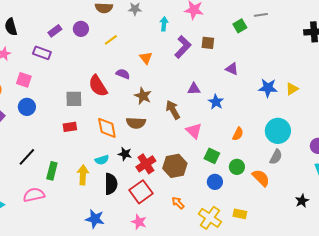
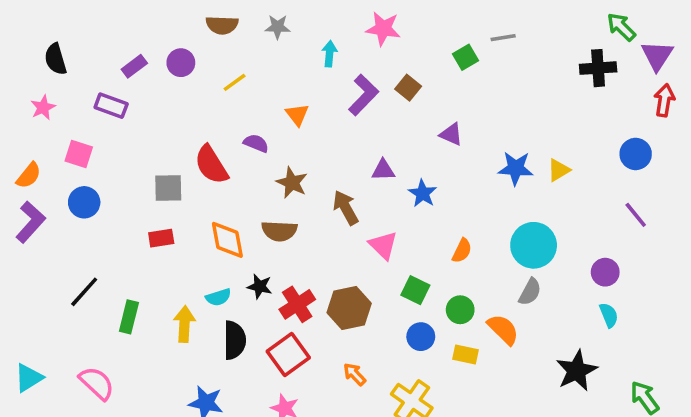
brown square: (208, 43) -> (408, 88), turned 32
pink semicircle: (34, 195) -> (97, 383), moved, turned 55
black star: (302, 201) -> (577, 371), size x1.6
yellow rectangle: (240, 214) -> (466, 355), moved

